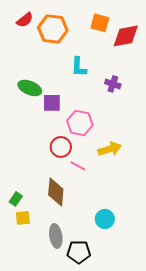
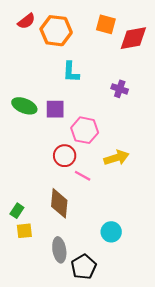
cyan L-shape: (79, 67) -> (71, 72), moved
green ellipse: (30, 88) -> (24, 106), moved
black pentagon: (79, 252) -> (84, 267), turned -30

